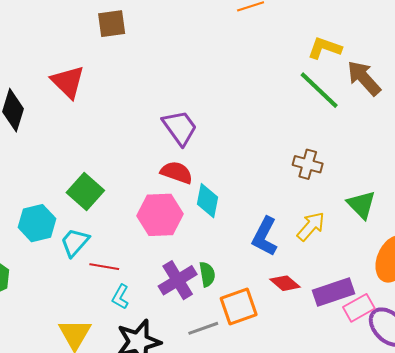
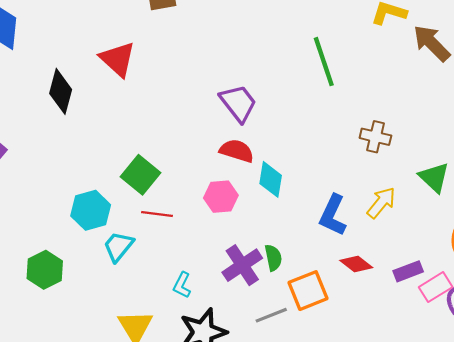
green line: (319, 90) -> (324, 62), moved, turned 30
pink hexagon: (160, 215) -> (221, 197), size x0.7
cyan trapezoid: (75, 242) -> (118, 246), moved
red line: (104, 267) -> (157, 214), moved
purple rectangle: (334, 292) -> (408, 271), size x0.7

